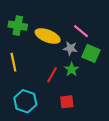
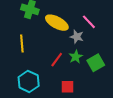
green square: (91, 53) -> (96, 63), moved, turned 30

